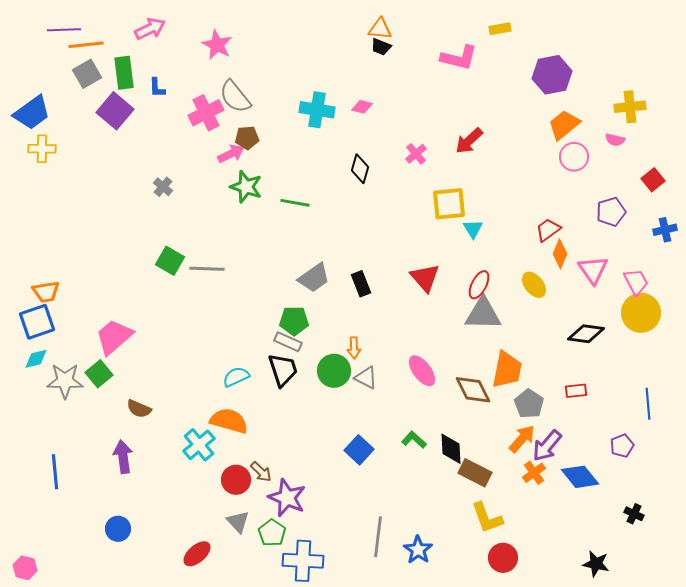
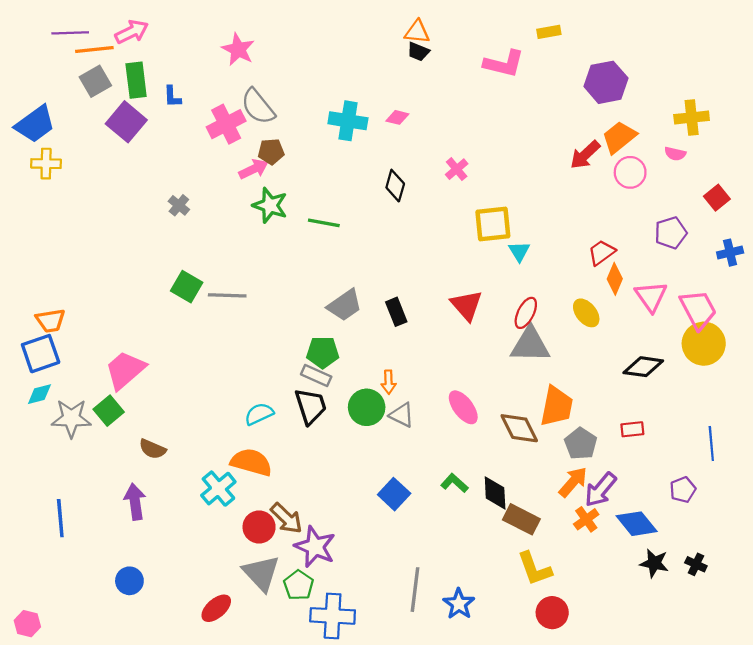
pink arrow: (150, 29) -> (132, 32), moved
red arrow: (469, 141) -> (585, 155), moved
pink trapezoid: (636, 282) -> (698, 310), size x1.4
brown arrow: (261, 472) -> (286, 518), size x1.4
gray triangle: (238, 522) -> (261, 573), size x1.5
black star: (596, 564) -> (654, 563), moved

